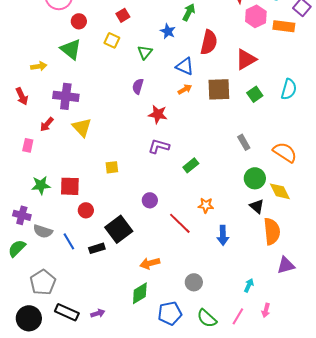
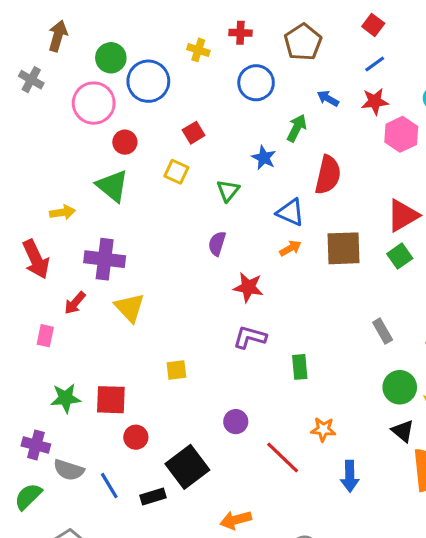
red triangle: (246, 59) -> (403, 215), moved
red arrow: (22, 96) -> (36, 259), size x1.4
green rectangle: (191, 165) -> (300, 367), turned -56

